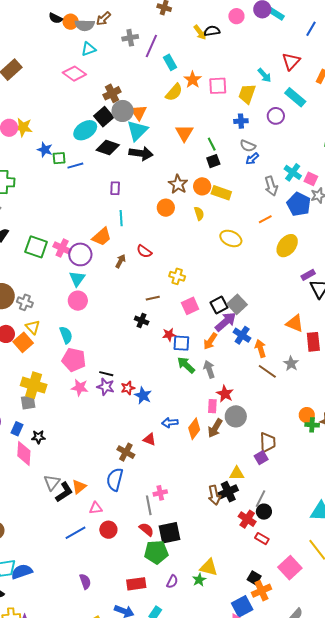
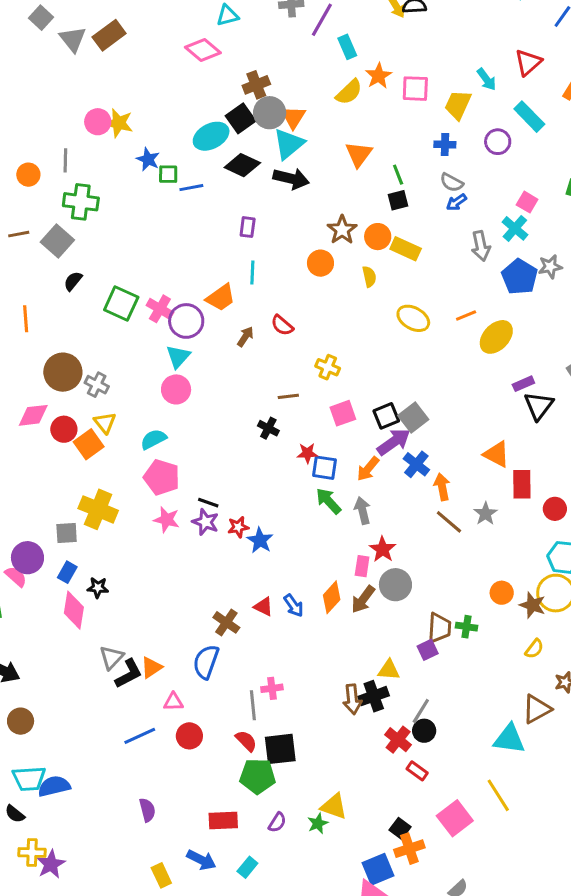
pink square: (311, 179) -> (527, 202), moved
orange line: (265, 219) -> (466, 316), moved
cyan semicircle: (66, 335) -> (153, 439), turned -102
gray square: (28, 402) -> (67, 533), moved
blue arrow: (170, 423) -> (294, 606), moved, turned -126
green cross: (312, 425) -> (467, 627), moved

